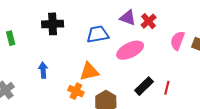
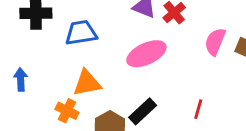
blue trapezoid: (98, 34) -> (81, 33), moved
black rectangle: (144, 86) -> (143, 111), moved

